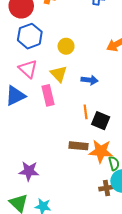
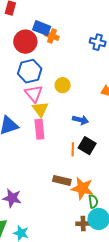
pink triangle: (28, 69) -> (34, 94), moved
yellow triangle: (59, 74) -> (40, 109), moved
black square: (101, 121) -> (87, 146), moved

